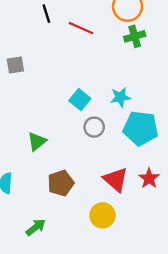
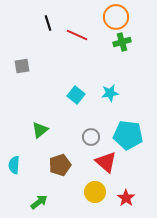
gray circle: (94, 127) -> (91, 137), moved
cyan pentagon: (141, 128) -> (128, 135), moved
red star: (149, 178) -> (126, 198), moved

